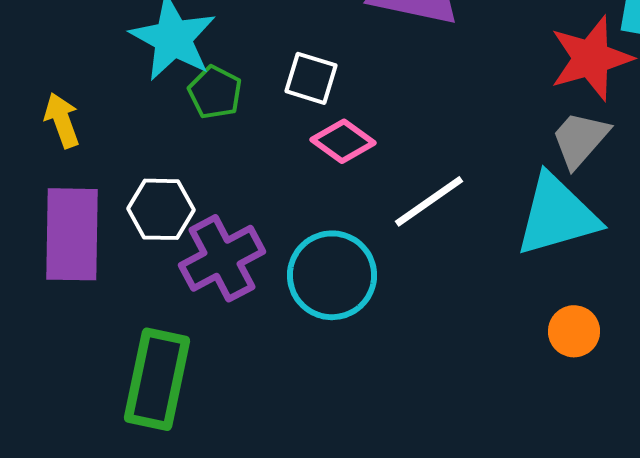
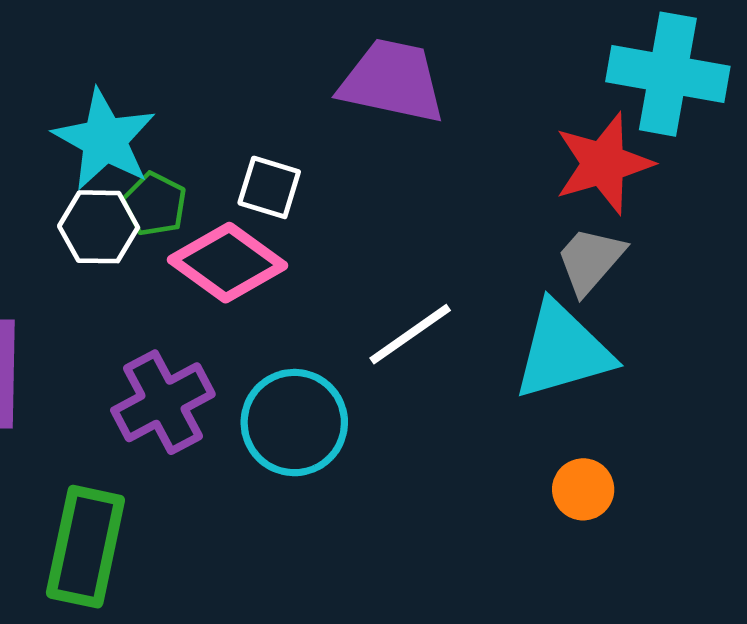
pink diamond: (343, 141) -> (227, 263), moved, size x1.5
white hexagon: (161, 209) -> (99, 227), moved

